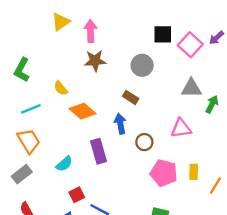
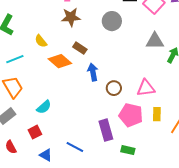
brown rectangle: (131, 97) -> (80, 48), moved
pink triangle: (181, 128) -> (146, 88), moved
purple rectangle: (99, 151) -> (106, 130), moved
red square: (77, 195) -> (35, 132), moved

